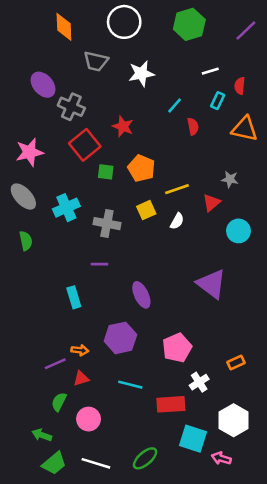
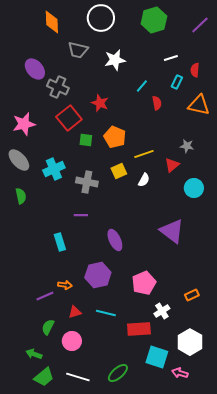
red triangle: (81, 378) -> (75, 312), moved

